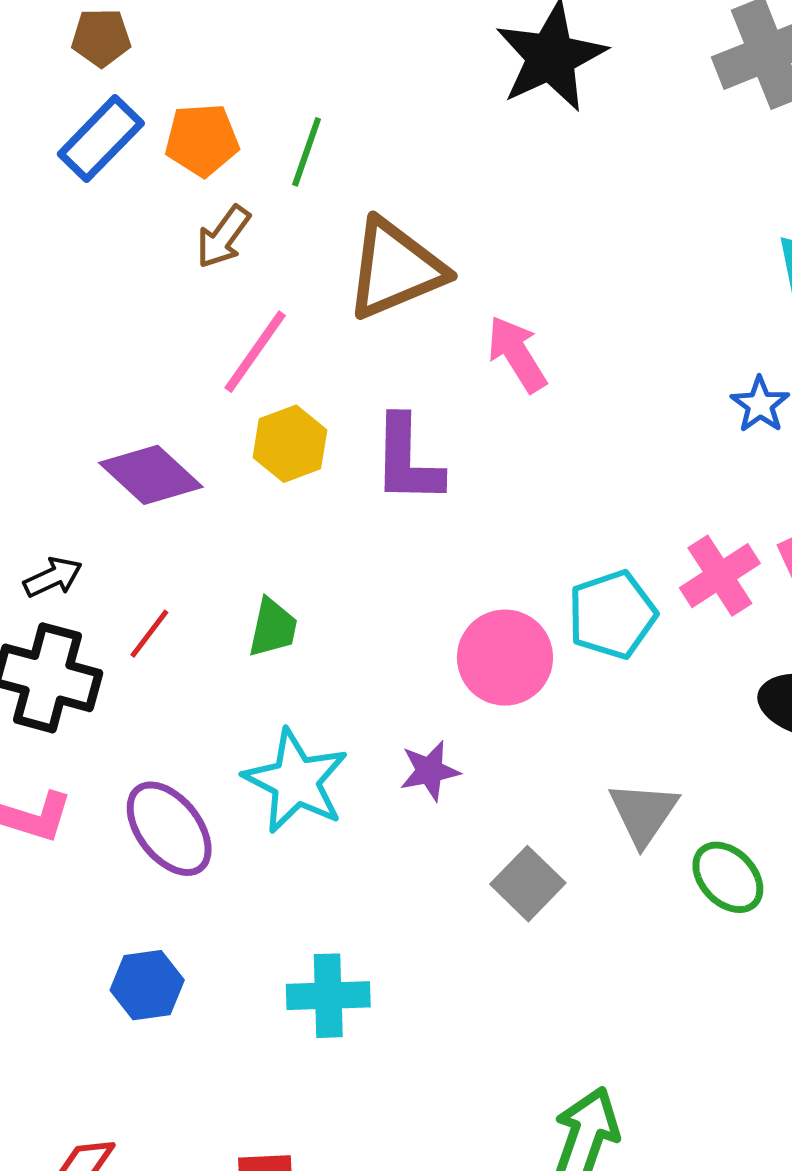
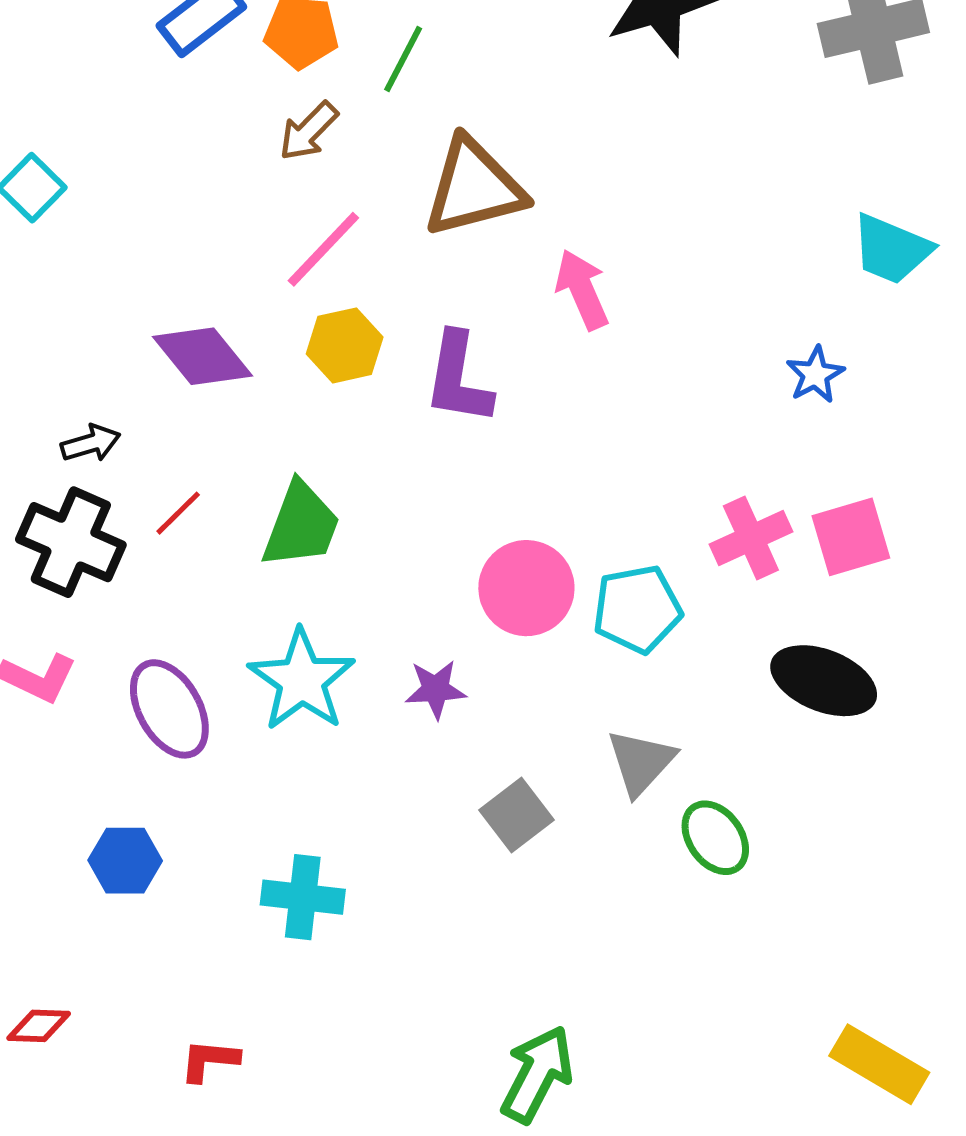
cyan pentagon: (612, 615) -> (637, 609), moved
green trapezoid: (273, 628) -> (301, 525), size x1.5

